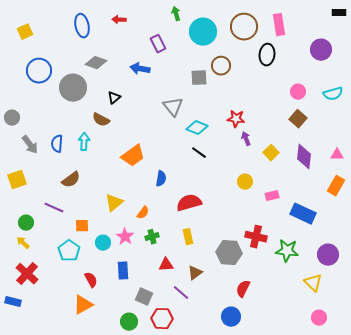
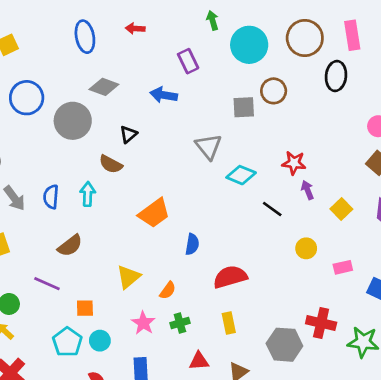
black line: (199, 153) -> (272, 209), moved
cyan circle: (103, 243) -> (100, 341), moved

